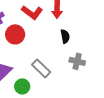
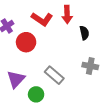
black semicircle: (65, 36) -> (84, 33), moved

